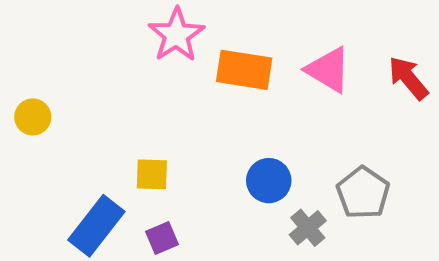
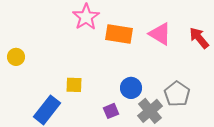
gray cross: (308, 228) -> (150, 111), size x1.4
purple square: (162, 238) -> (111, 111), moved

